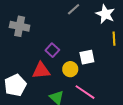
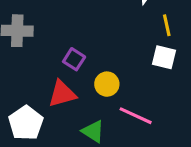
white square: (87, 57) -> (164, 57), moved, turned 35

